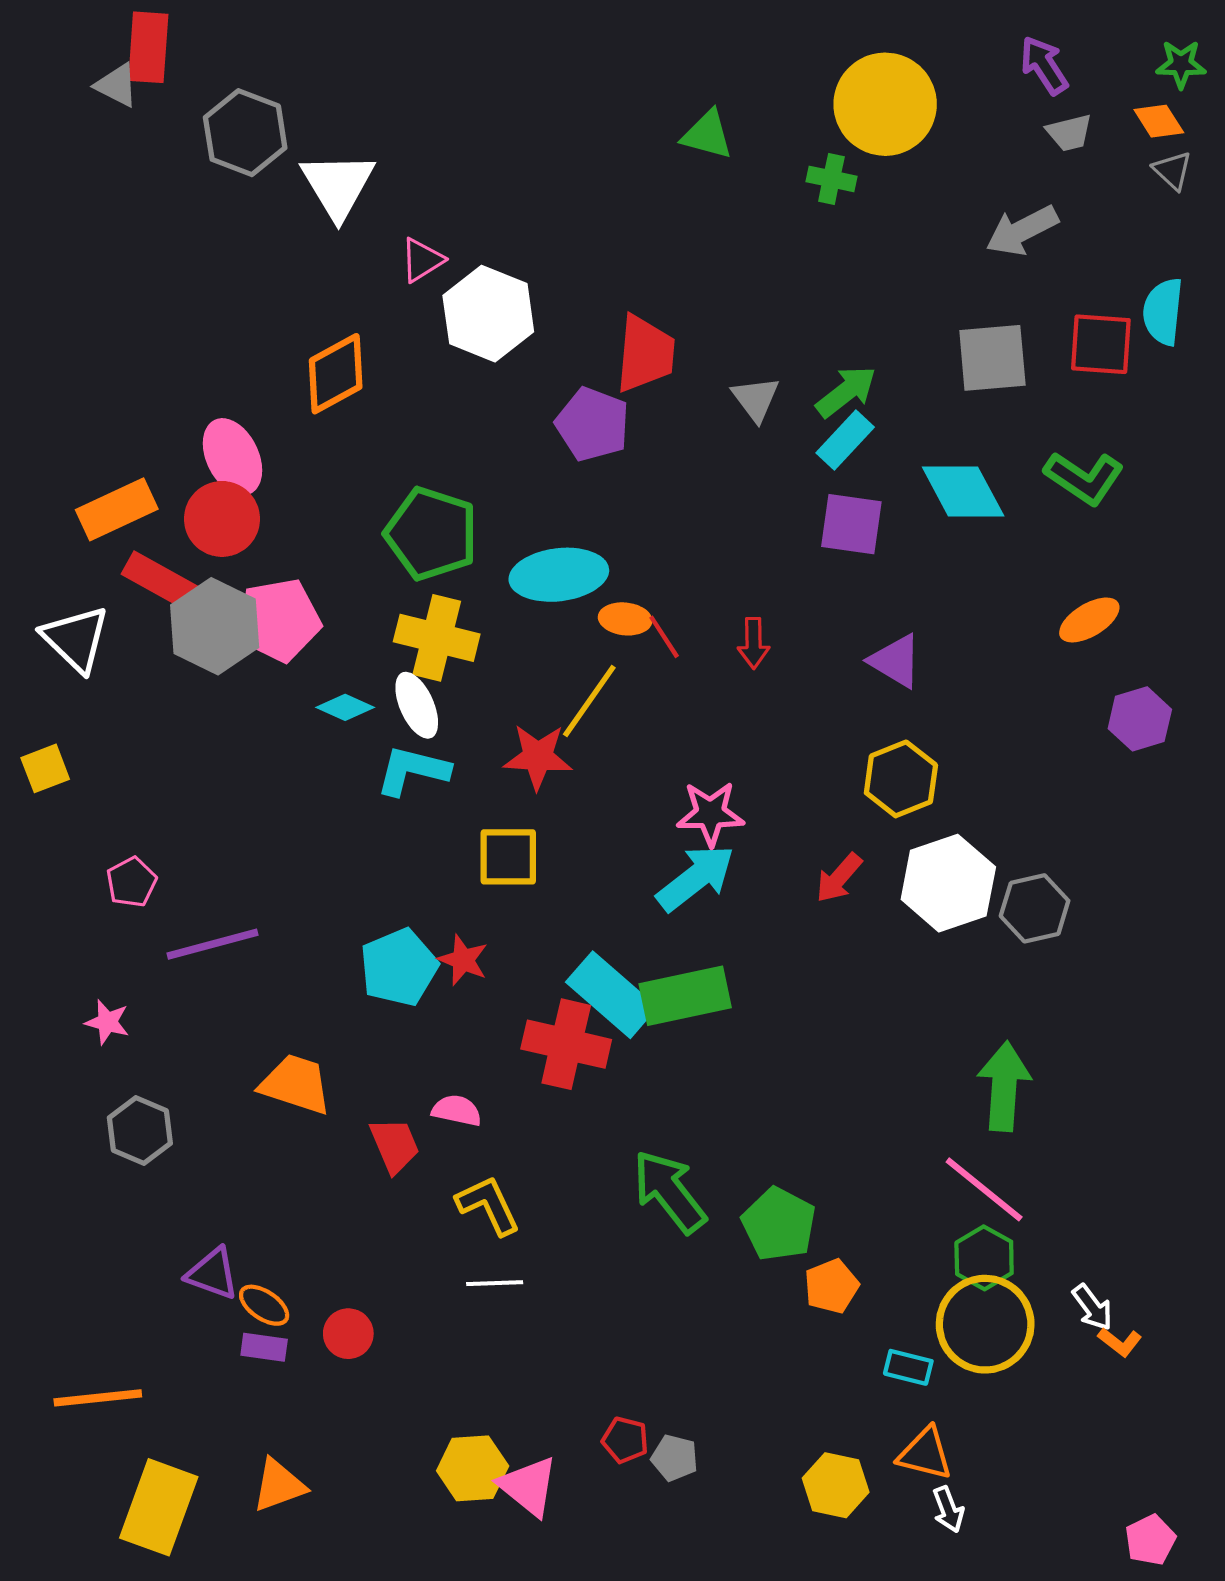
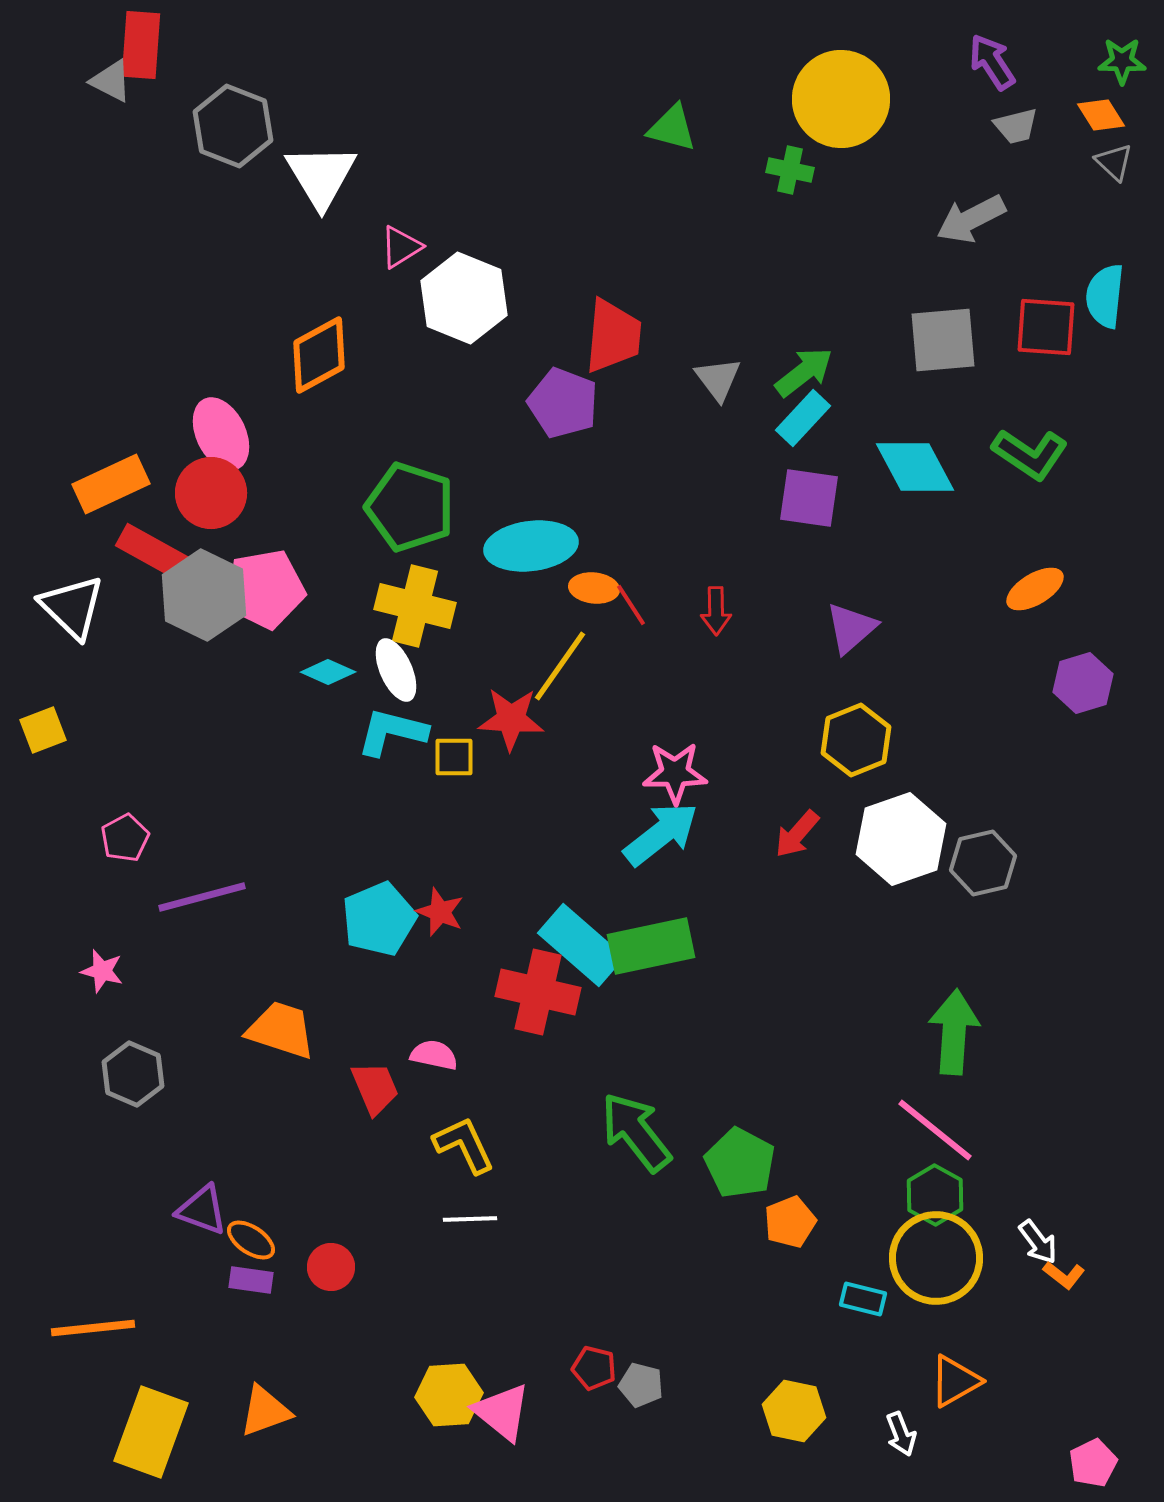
purple triangle: (896, 661) -> (851, 628), turned 48
yellow square: (508, 857) -> (454, 757), moved, size x0.7
orange triangle: (925, 1454) -> (955, 1381), moved, turned -44

